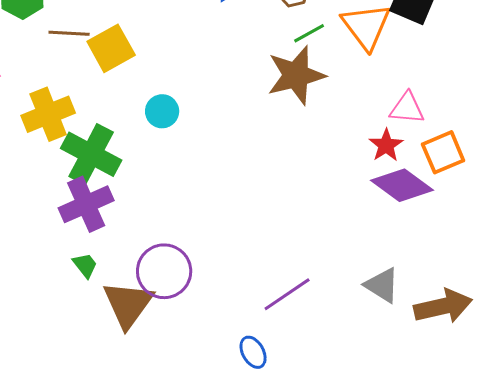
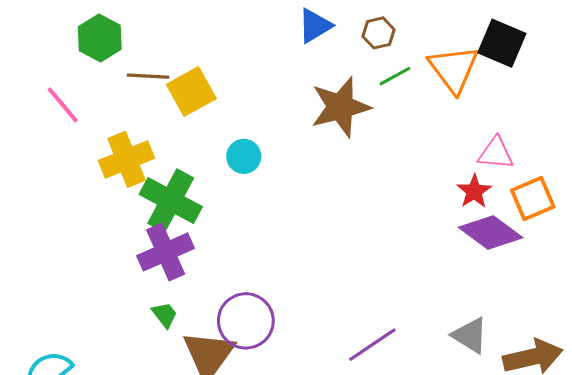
brown star: (296, 75) -> (340, 107), moved

